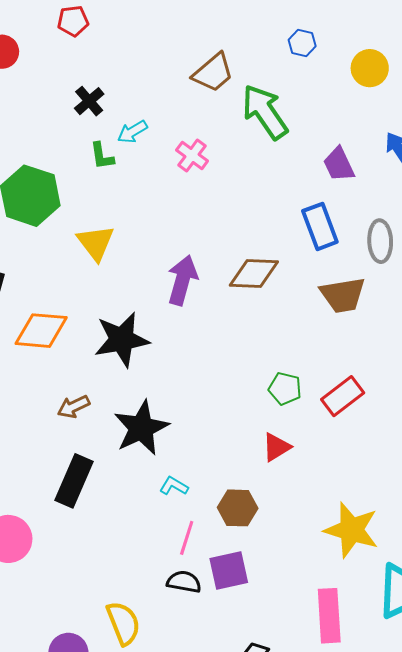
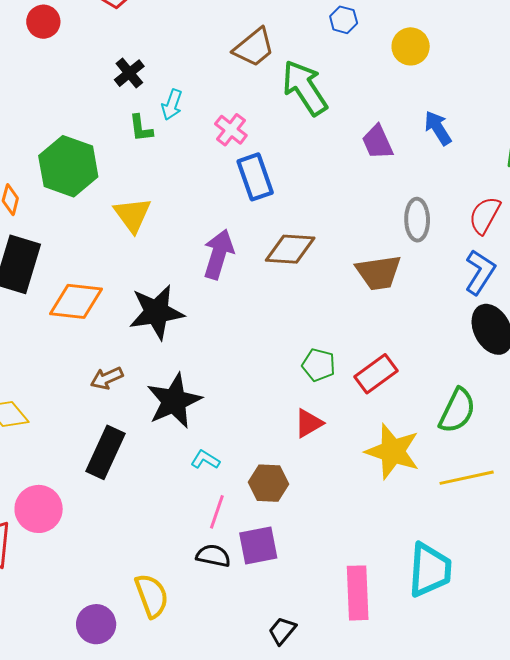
cyan arrow: (132, 132) -> (172, 105), turned -40
blue rectangle: (320, 226) -> (255, 177), moved
yellow star: (351, 530) -> (393, 451), moved

